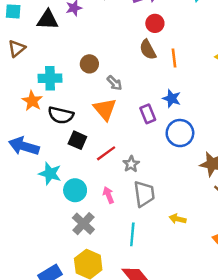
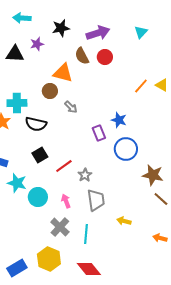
brown semicircle: (148, 50) -> (82, 56), moved
orange line: (174, 58) -> (141, 86), moved, turned 49
orange triangle: (105, 109) -> (63, 73), moved, turned -35
black semicircle: (61, 115) -> (36, 124), moved
black square: (77, 140) -> (40, 155), turned 35
gray cross: (83, 224) -> (60, 227), moved

